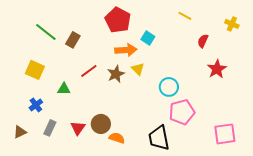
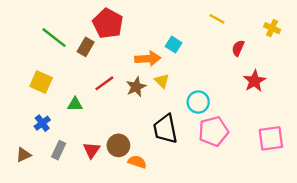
red pentagon: (118, 20) -> (108, 23), moved
pink square: (225, 134) -> (271, 138), moved
black trapezoid: (159, 138) -> (165, 129), moved

